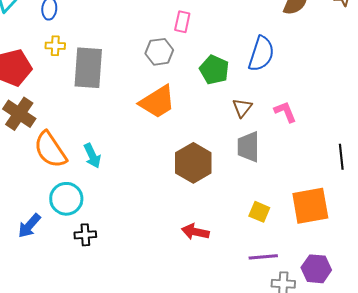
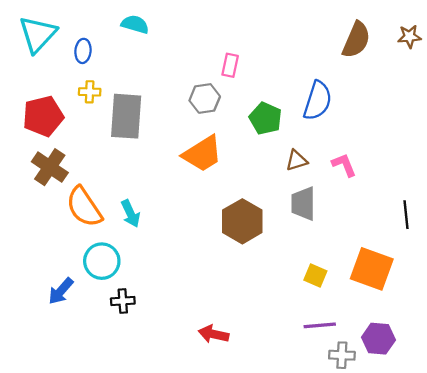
brown triangle: (242, 108) -> (297, 160), turned 35
orange square: (310, 206) -> (372, 269), turned 30
red arrow: (195, 232) -> (214, 334), moved

